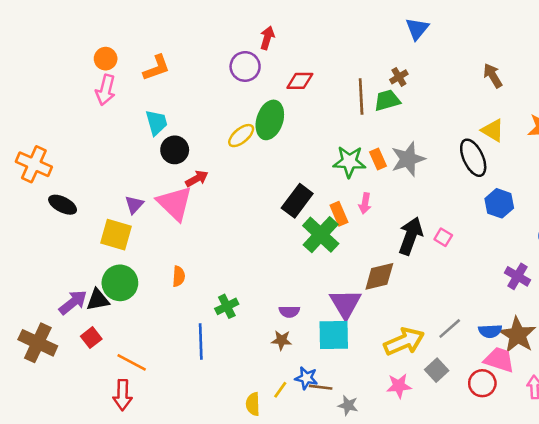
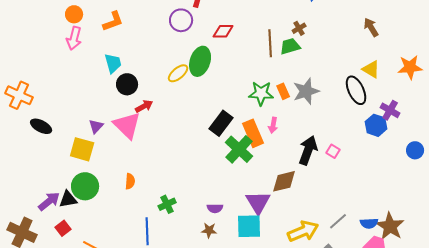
orange rectangle: (339, 214) -> (253, 133), size x1.5
purple cross: (517, 276) -> (390, 110), moved

